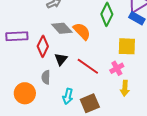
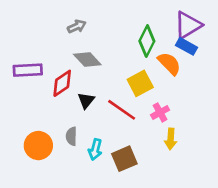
orange semicircle: (82, 31) -> (169, 63), moved
red diamond: (43, 46) -> (62, 83), turned 30
yellow square: (127, 46) -> (140, 83), moved, turned -30
gray semicircle: (46, 77) -> (71, 136), moved

